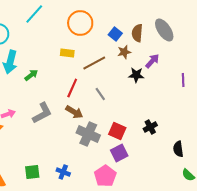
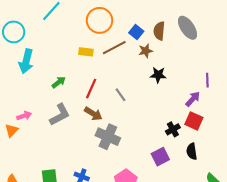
purple arrow: (152, 61) -> (193, 99), moved
brown line: (94, 63) -> (114, 48), moved
green arrow: (31, 75) -> (59, 82), moved
red square: (117, 131) -> (194, 121), moved
black semicircle: (178, 149) -> (192, 151), moved
purple square: (119, 153) -> (160, 157), moved

